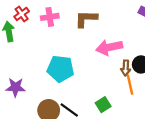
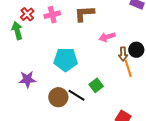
pink arrow: (109, 47) -> (107, 37), size x0.7
green square: (103, 105) -> (96, 85), moved

